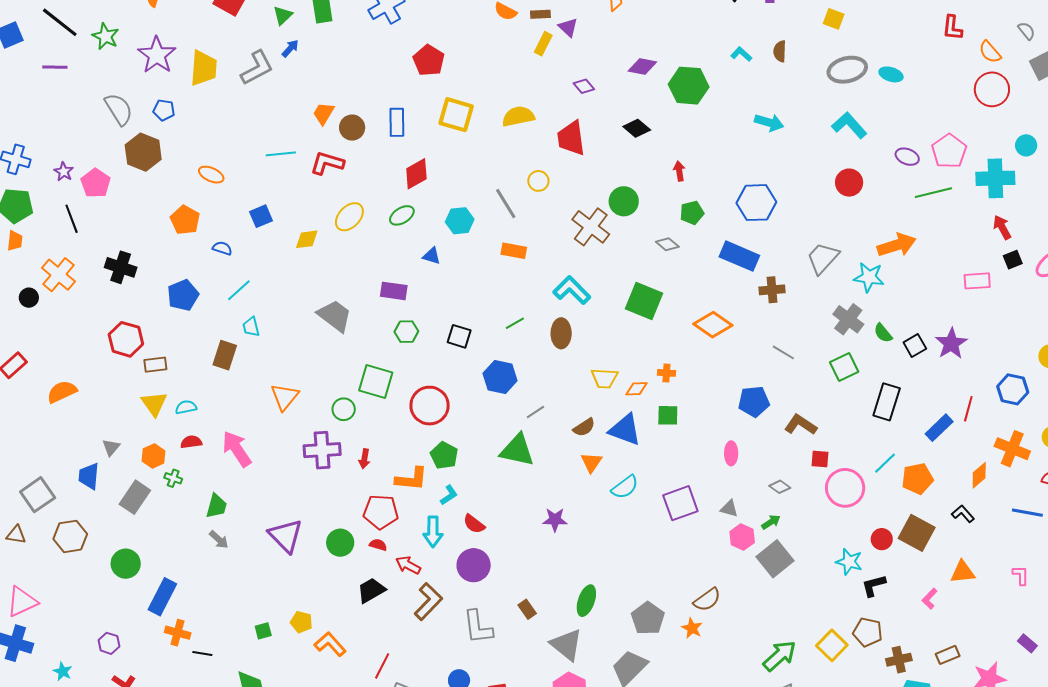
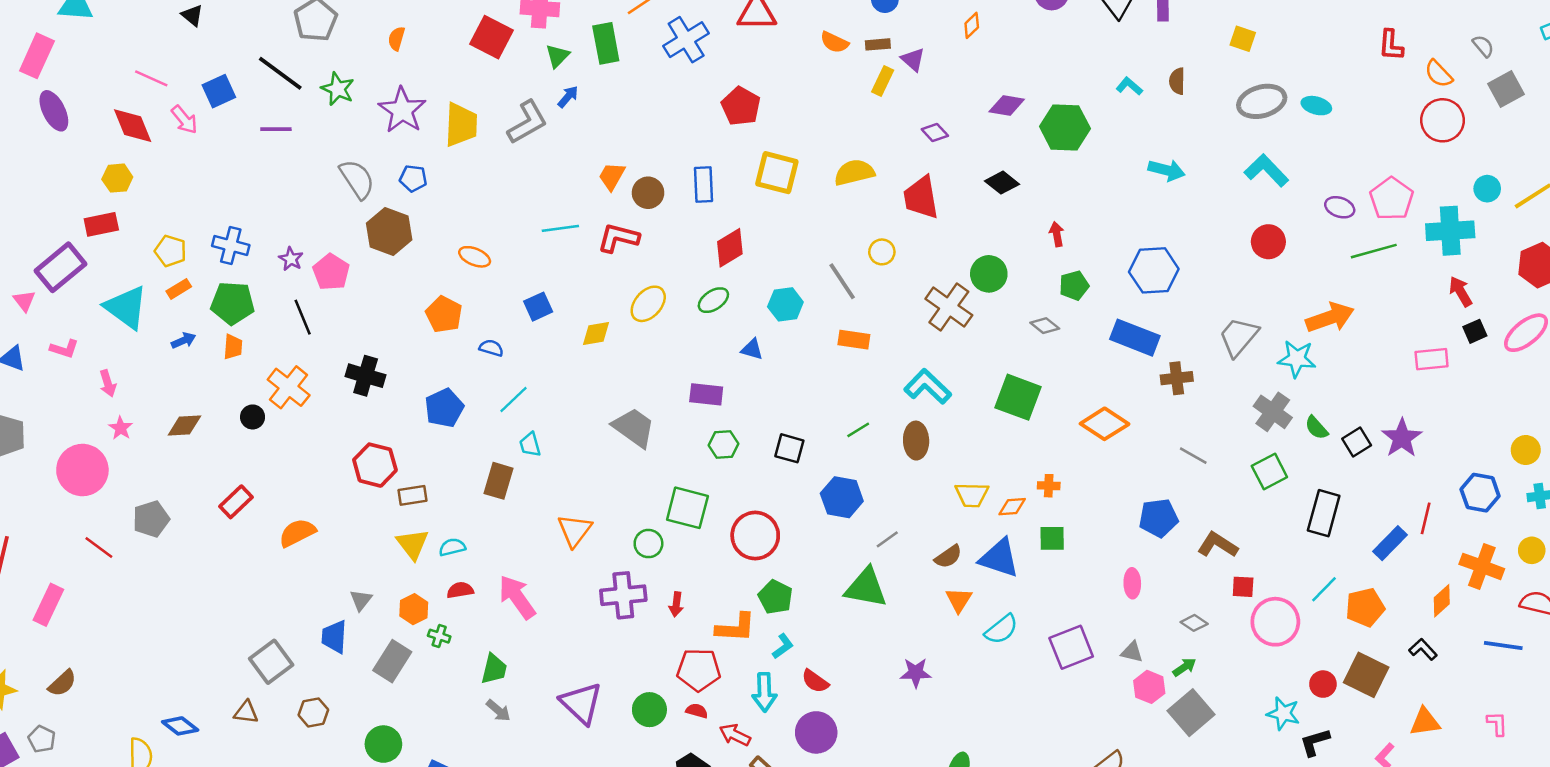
brown hexagon: (70, 536) -> (313, 712), size x0.7

